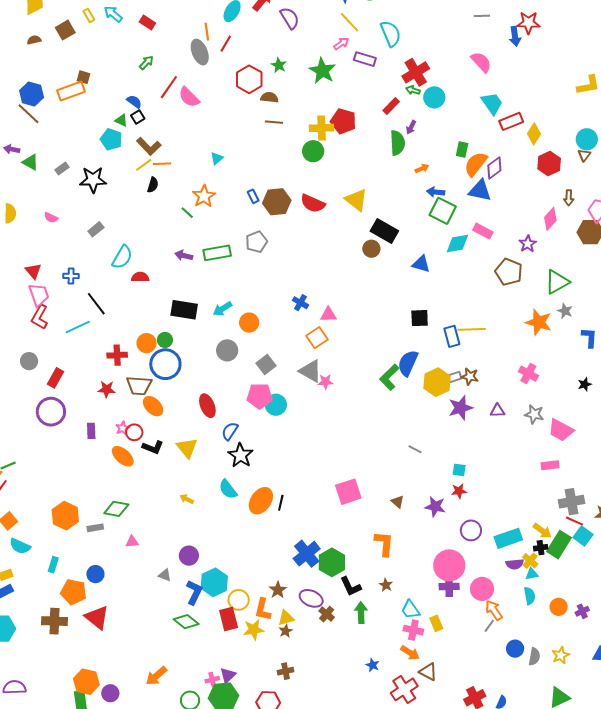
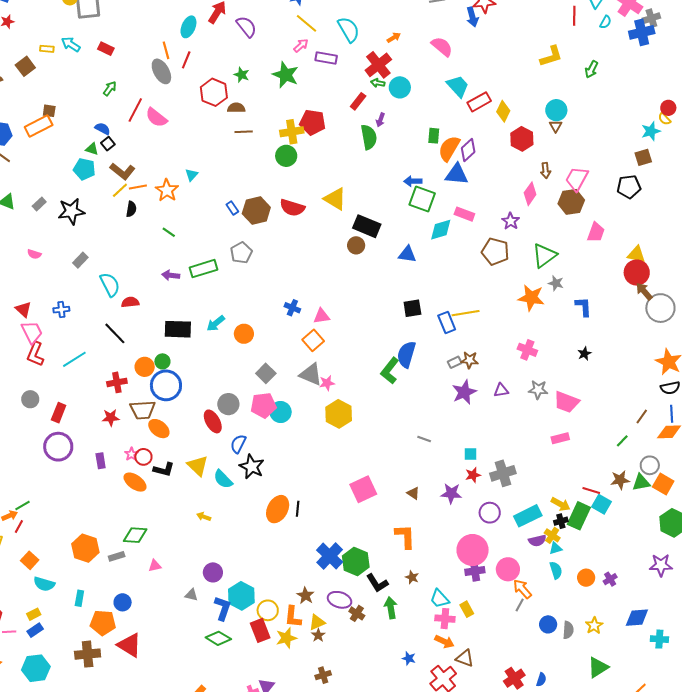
yellow rectangle: (89, 15) -> (47, 49), turned -48
orange arrow: (422, 168) -> (394, 38), moved
orange star: (204, 196) -> (167, 190), moved
cyan semicircle: (122, 257) -> (110, 285), turned -50
black line: (96, 304) -> (115, 333), moved
gray circle: (227, 350) -> (228, 404), moved
yellow hexagon: (437, 382) -> (339, 414), moved
cyan semicircle: (228, 489) -> (223, 479), moved
gray cross: (571, 502) -> (503, 473), moved

